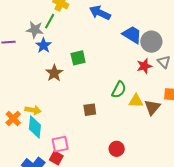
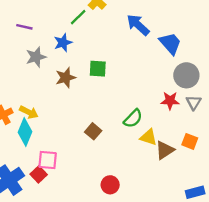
gray star: (35, 30) -> (36, 57), moved, turned 30
blue trapezoid: (132, 35) -> (170, 43), moved
brown square: (90, 110) -> (93, 131), turned 32

